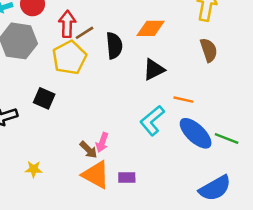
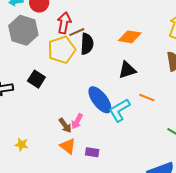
black semicircle: (114, 46) -> (87, 44), moved
blue ellipse: (196, 133) -> (100, 100), moved
yellow star: (34, 169) -> (21, 144), moved
orange triangle: (96, 175) -> (68, 146), size x0.7

